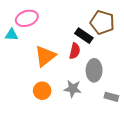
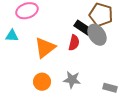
cyan triangle: (12, 35) -> (12, 36), moved
gray ellipse: (94, 70) -> (97, 35), moved, turned -35

